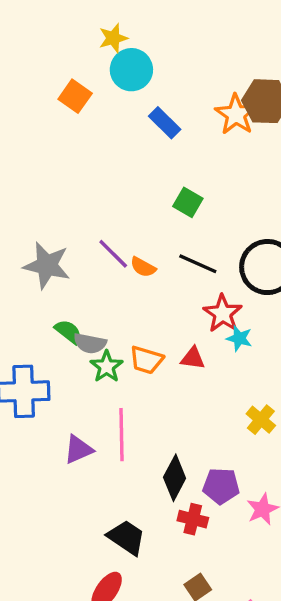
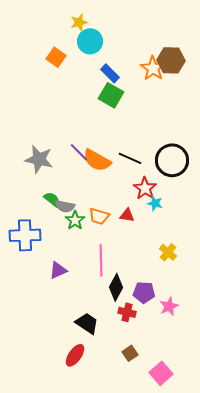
green square: (188, 202) -> (111, 95), moved, size x1.4
orange semicircle: (143, 267) -> (97, 160), size x1.8
pink line: (121, 435) -> (101, 260), moved

